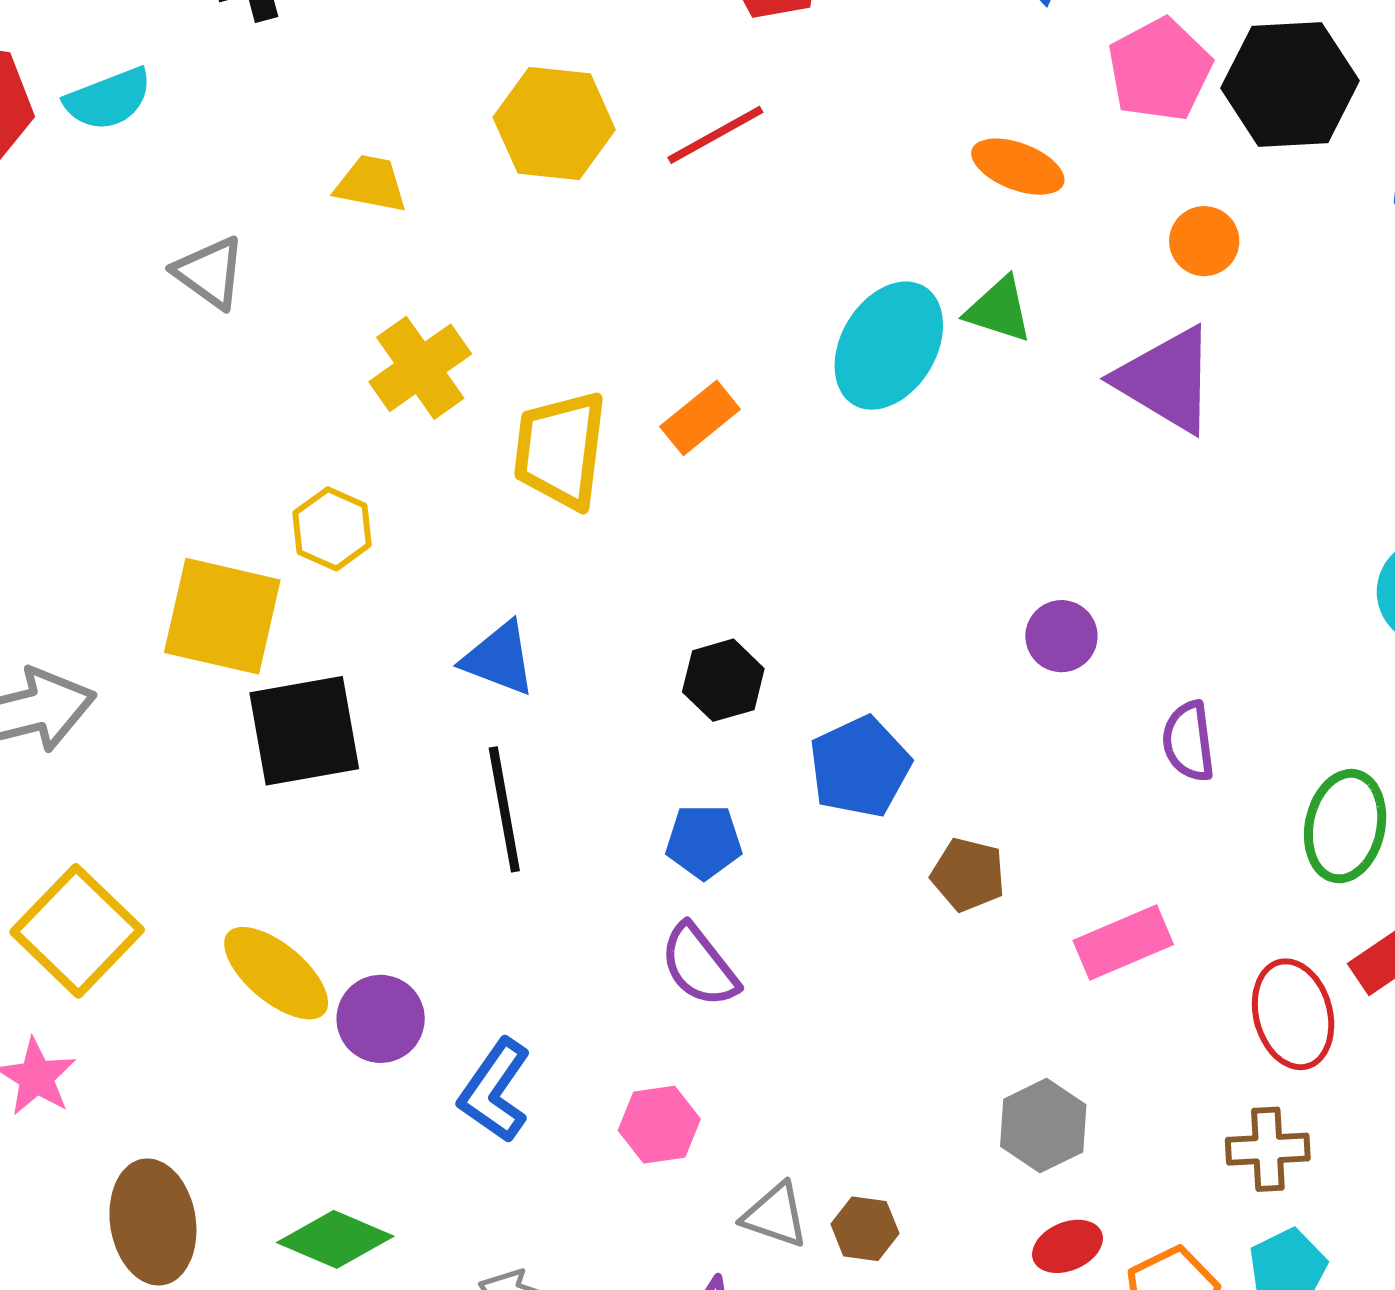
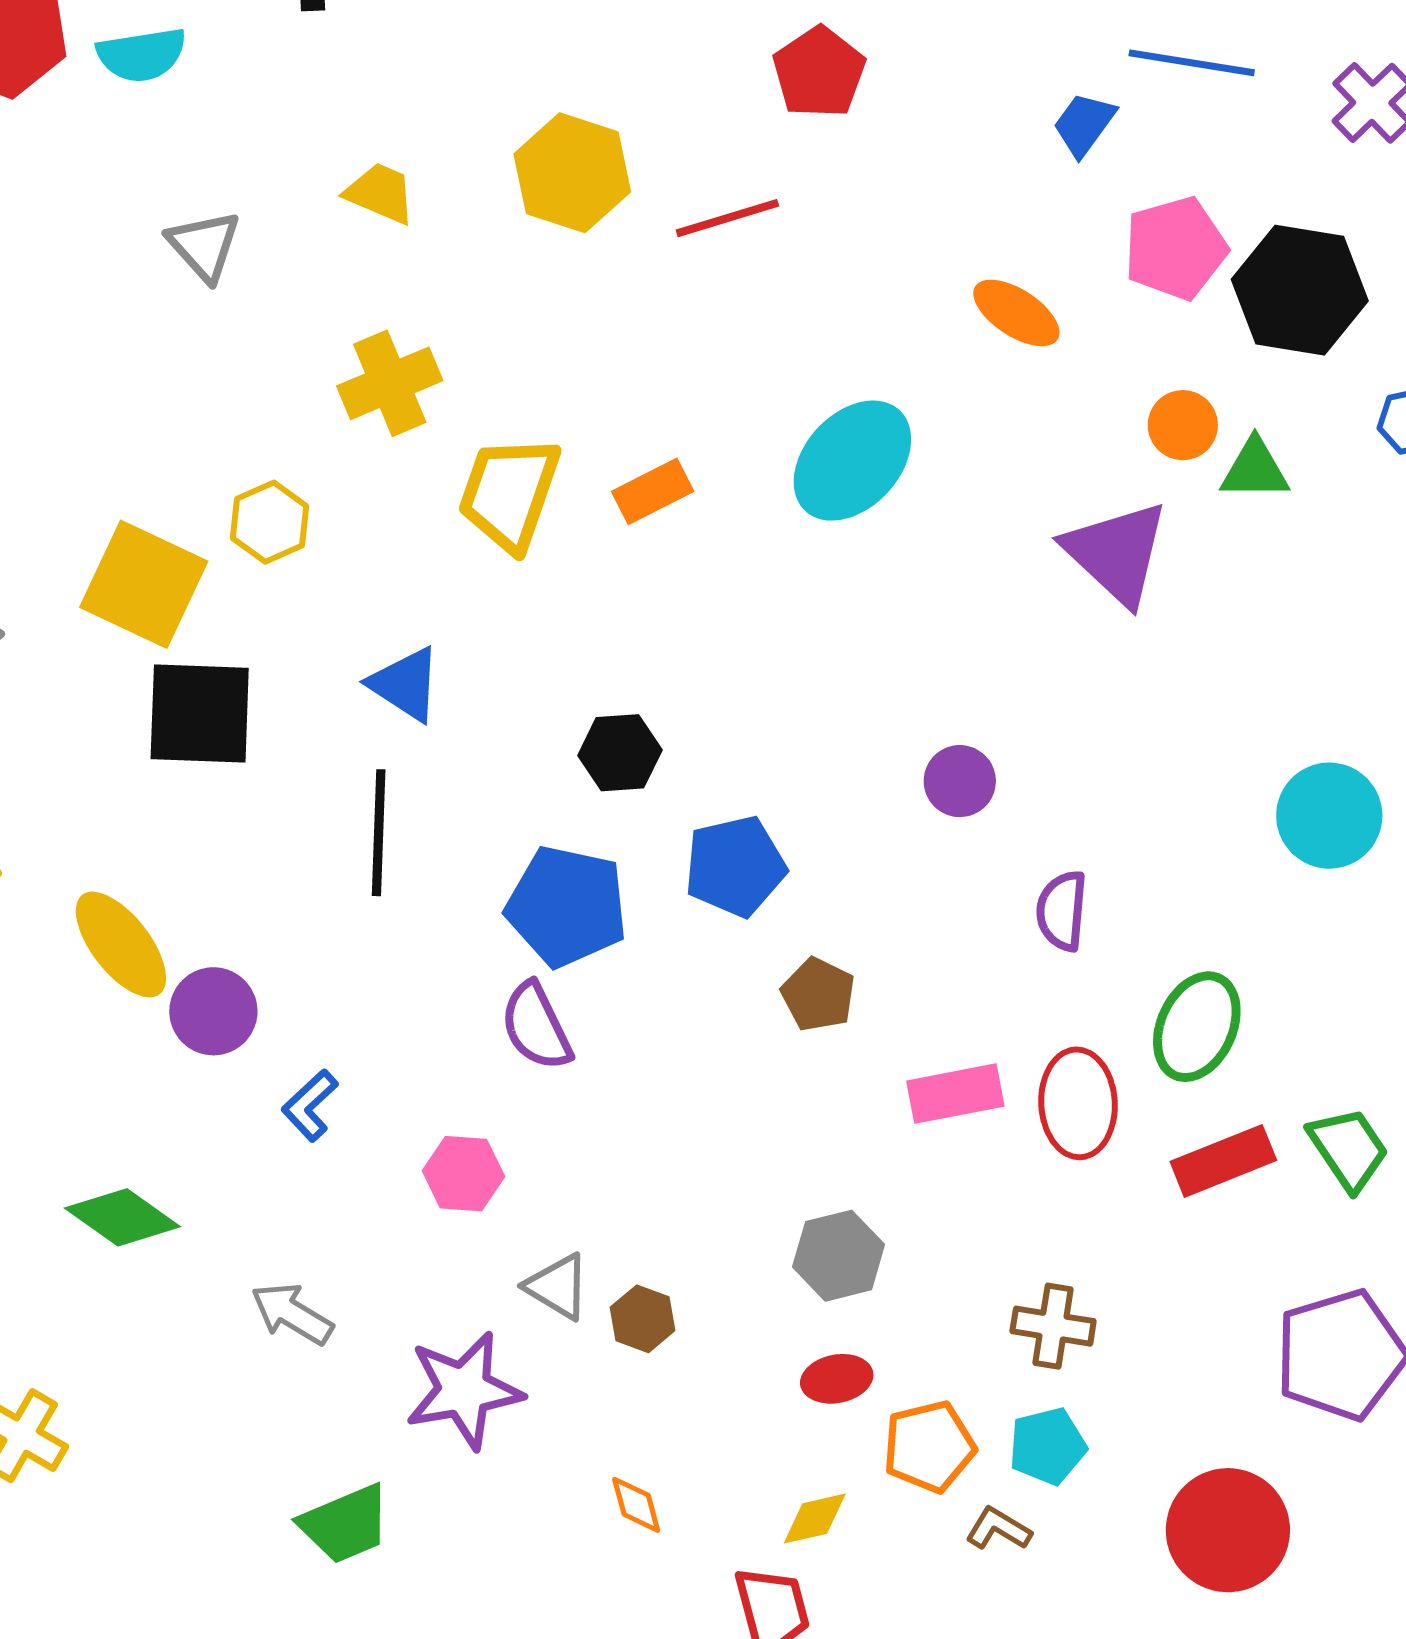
green triangle: (999, 310) -> (1255, 469), moved, turned -30
blue pentagon: (704, 842) -> (567, 906), size x1.6
red ellipse: (1293, 1014) -> (1078, 1103), moved
blue L-shape: (495, 1091) -> (310, 1105), size x0.7

